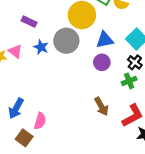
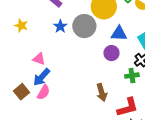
pink triangle: (15, 51) -> (39, 59), moved, turned -32
blue arrow: (16, 108) -> (42, 77), moved
brown square: (24, 138) -> (22, 92), moved

